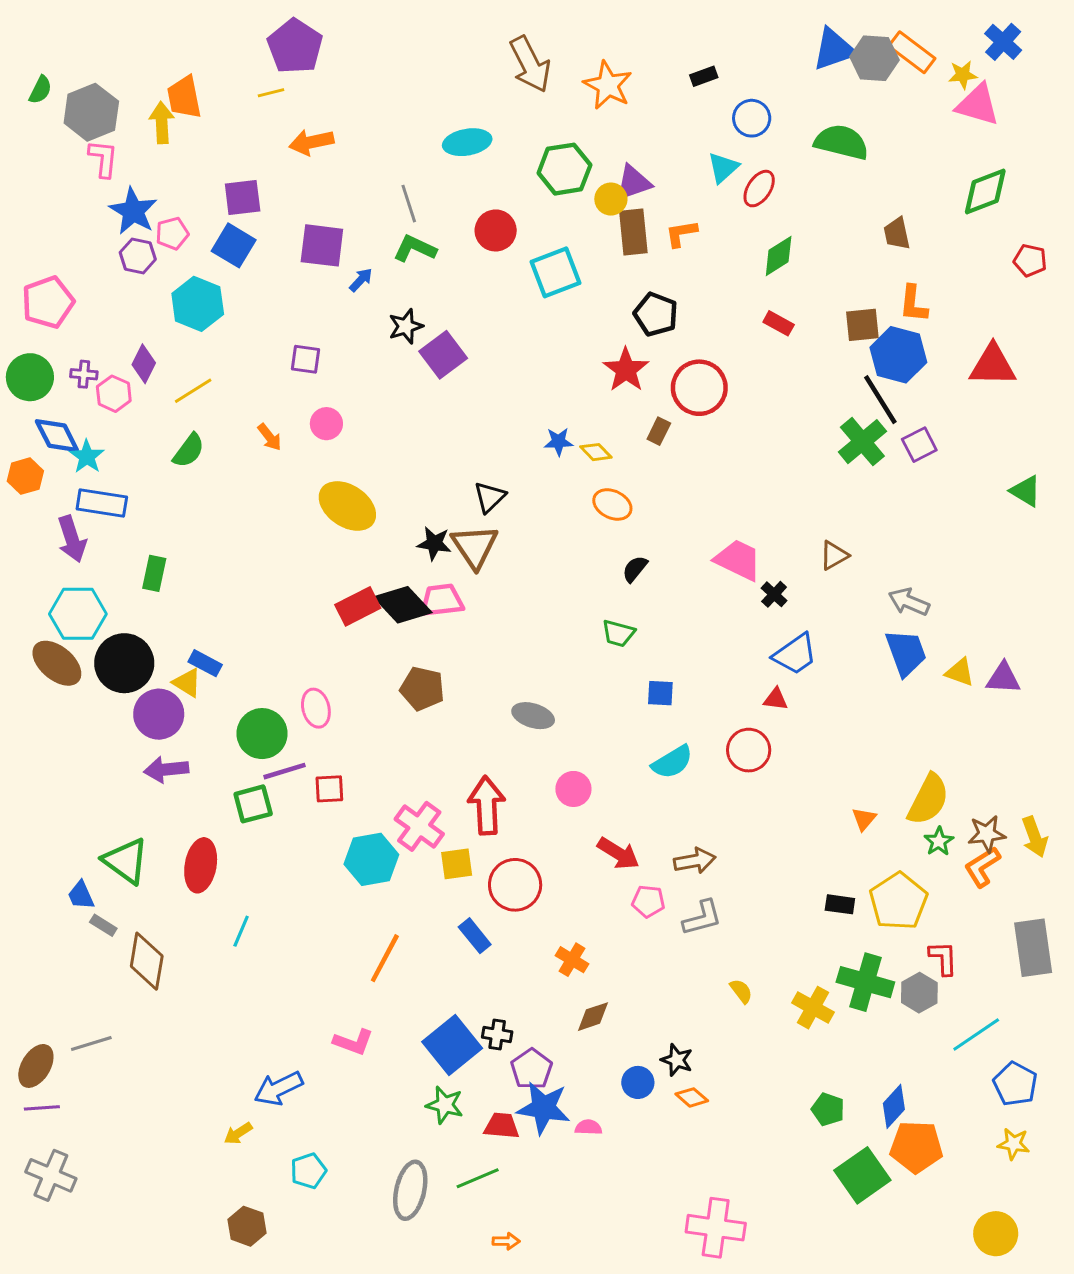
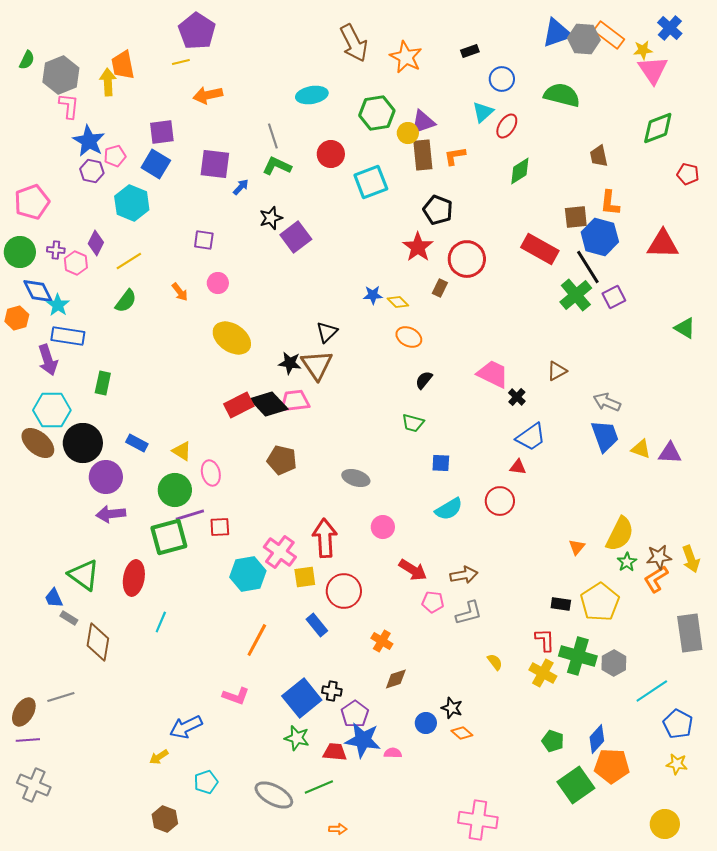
pink triangle: (978, 105) -> (653, 70), turned 40
red rectangle: (779, 323) -> (540, 249), moved, size x1.8
yellow triangle: (187, 683) -> (182, 451), moved
green square: (253, 804) -> (169, 537), size x1.4
red L-shape: (943, 958) -> (545, 640), moved
gray ellipse: (410, 1190) -> (274, 795), turned -75

